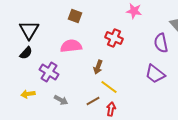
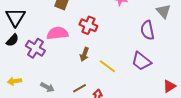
red cross: (114, 38) -> (88, 25), moved
purple cross: (49, 72) -> (35, 48), moved
yellow line: (109, 87) -> (107, 66), moved

